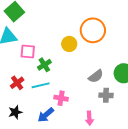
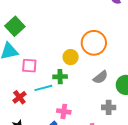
green cross: (44, 65) -> (60, 77), moved, turned 32
gray semicircle: (96, 76) -> (101, 77), moved
cyan line: (41, 85) -> (43, 88), moved

